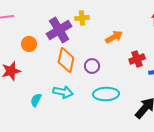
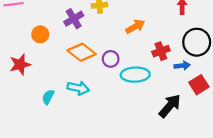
purple cross: (59, 30) -> (74, 19), size x0.7
orange diamond: (66, 60) -> (82, 52), turned -65
cyan ellipse: (106, 94) -> (135, 75), moved

